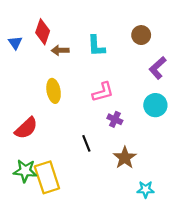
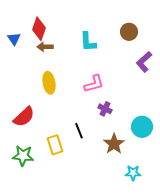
brown arrow: (60, 50) -> (45, 47), moved
cyan circle: (155, 105) -> (142, 127), moved
yellow rectangle: (47, 177) -> (55, 145), moved, size x0.7

